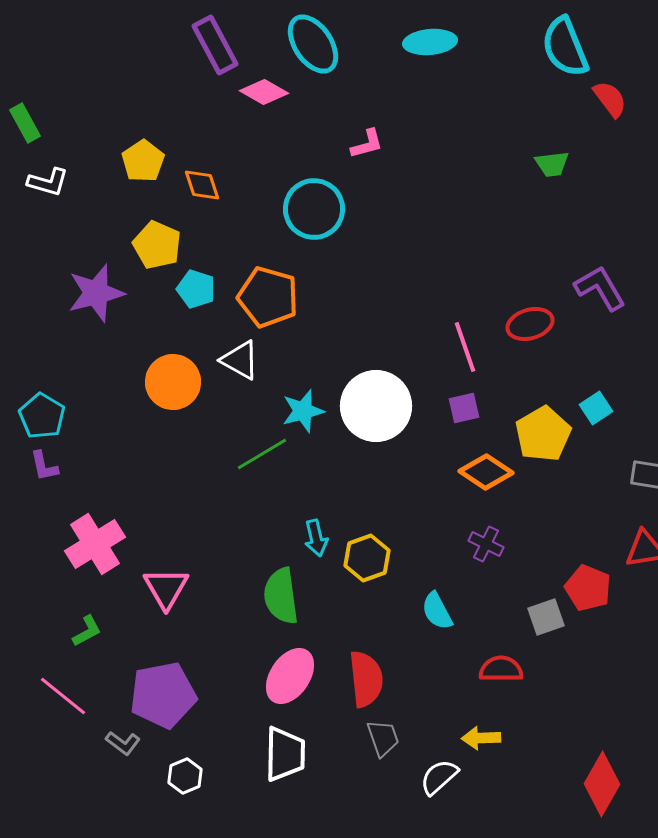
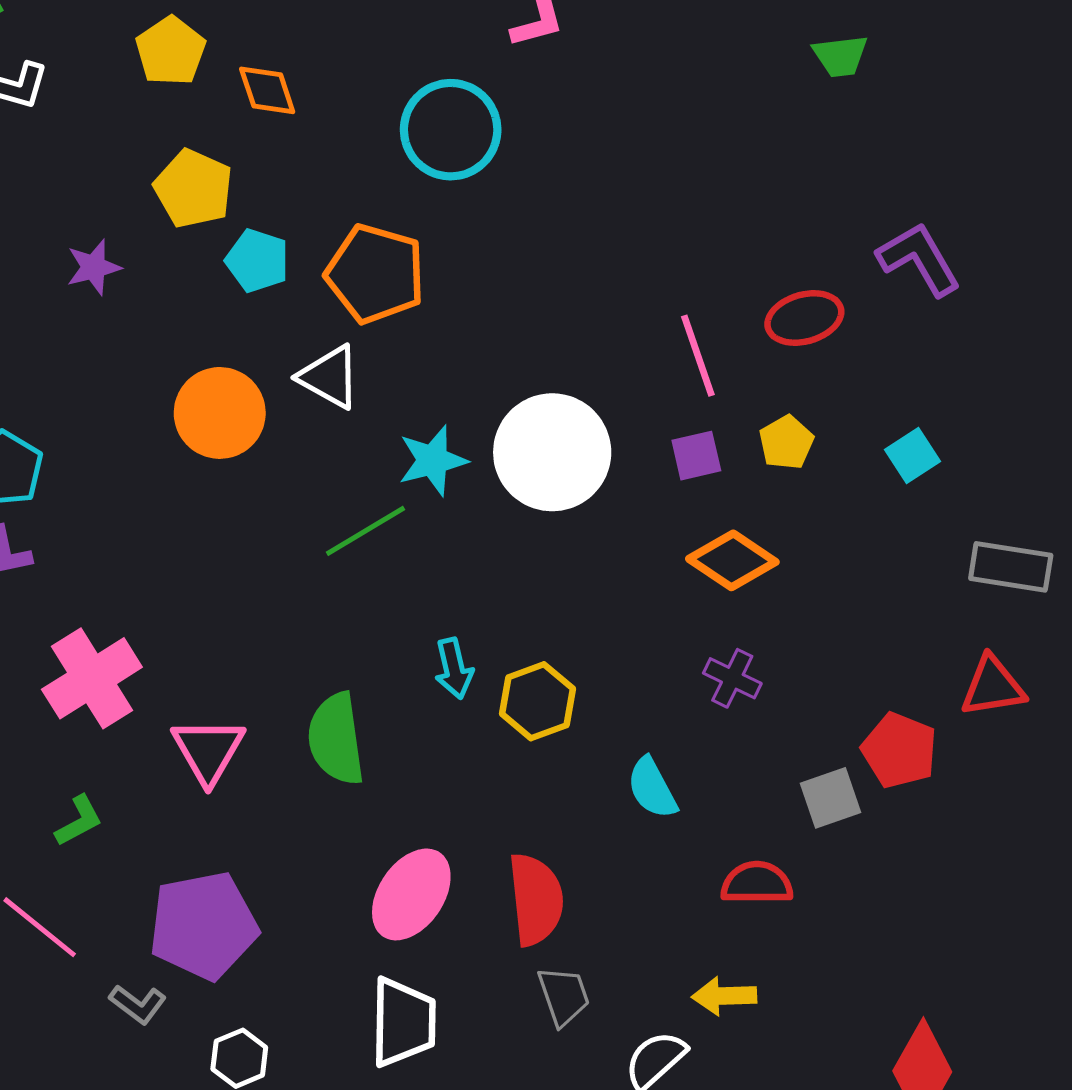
purple star: (96, 293) -> (94, 267), size x0.6
yellow pentagon: (543, 434) -> (786, 442), moved, size x0.6
green semicircle: (281, 596) -> (336, 739), moved

